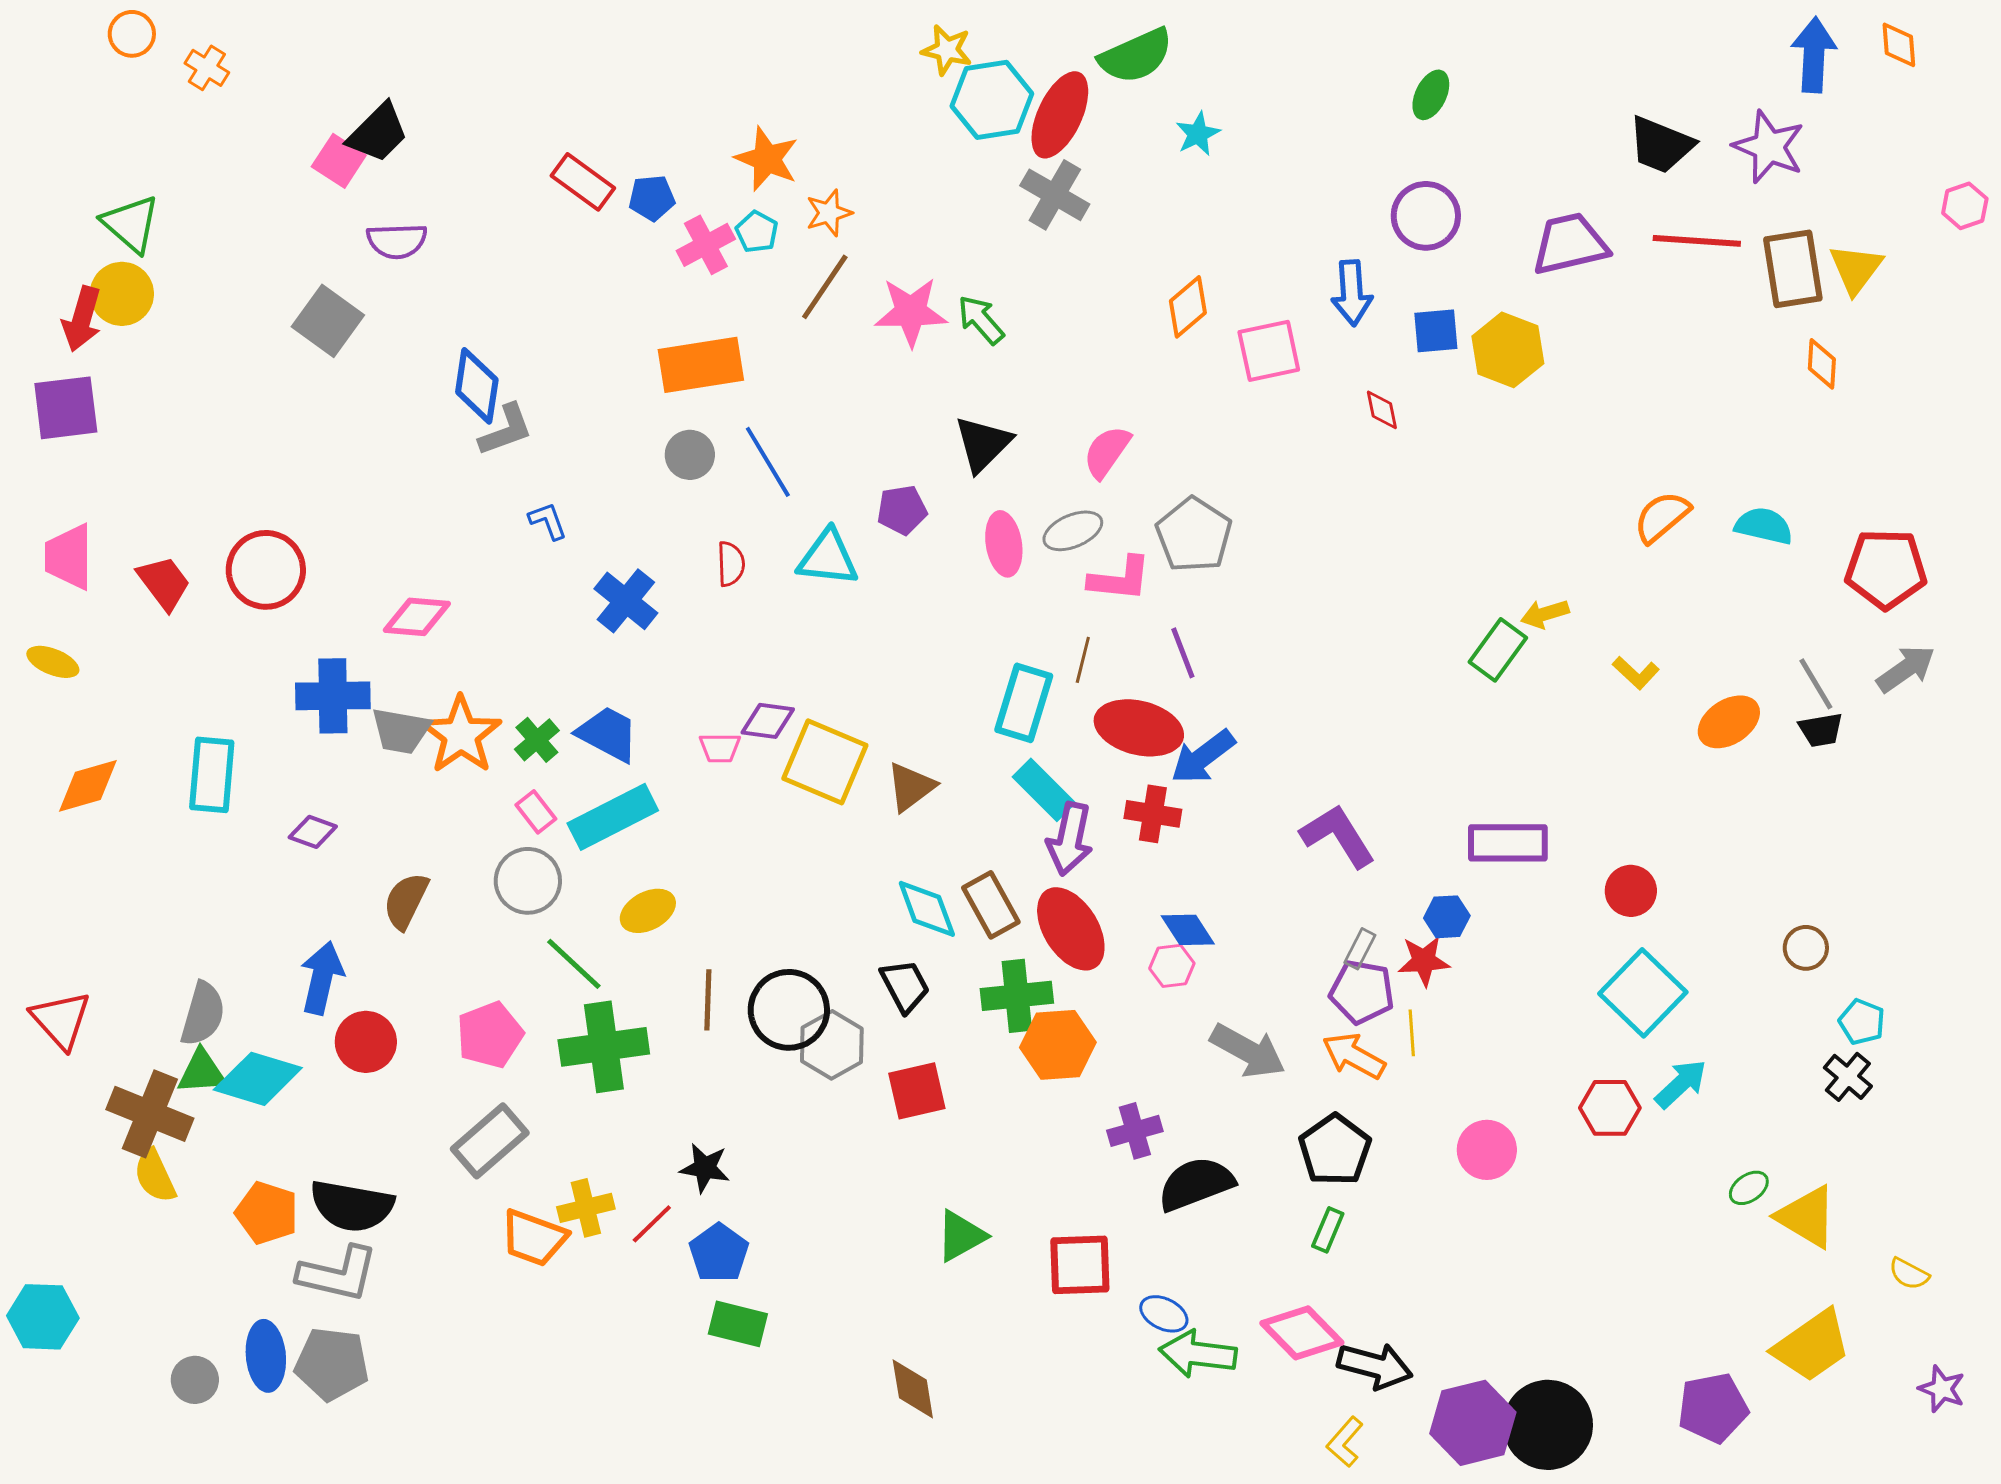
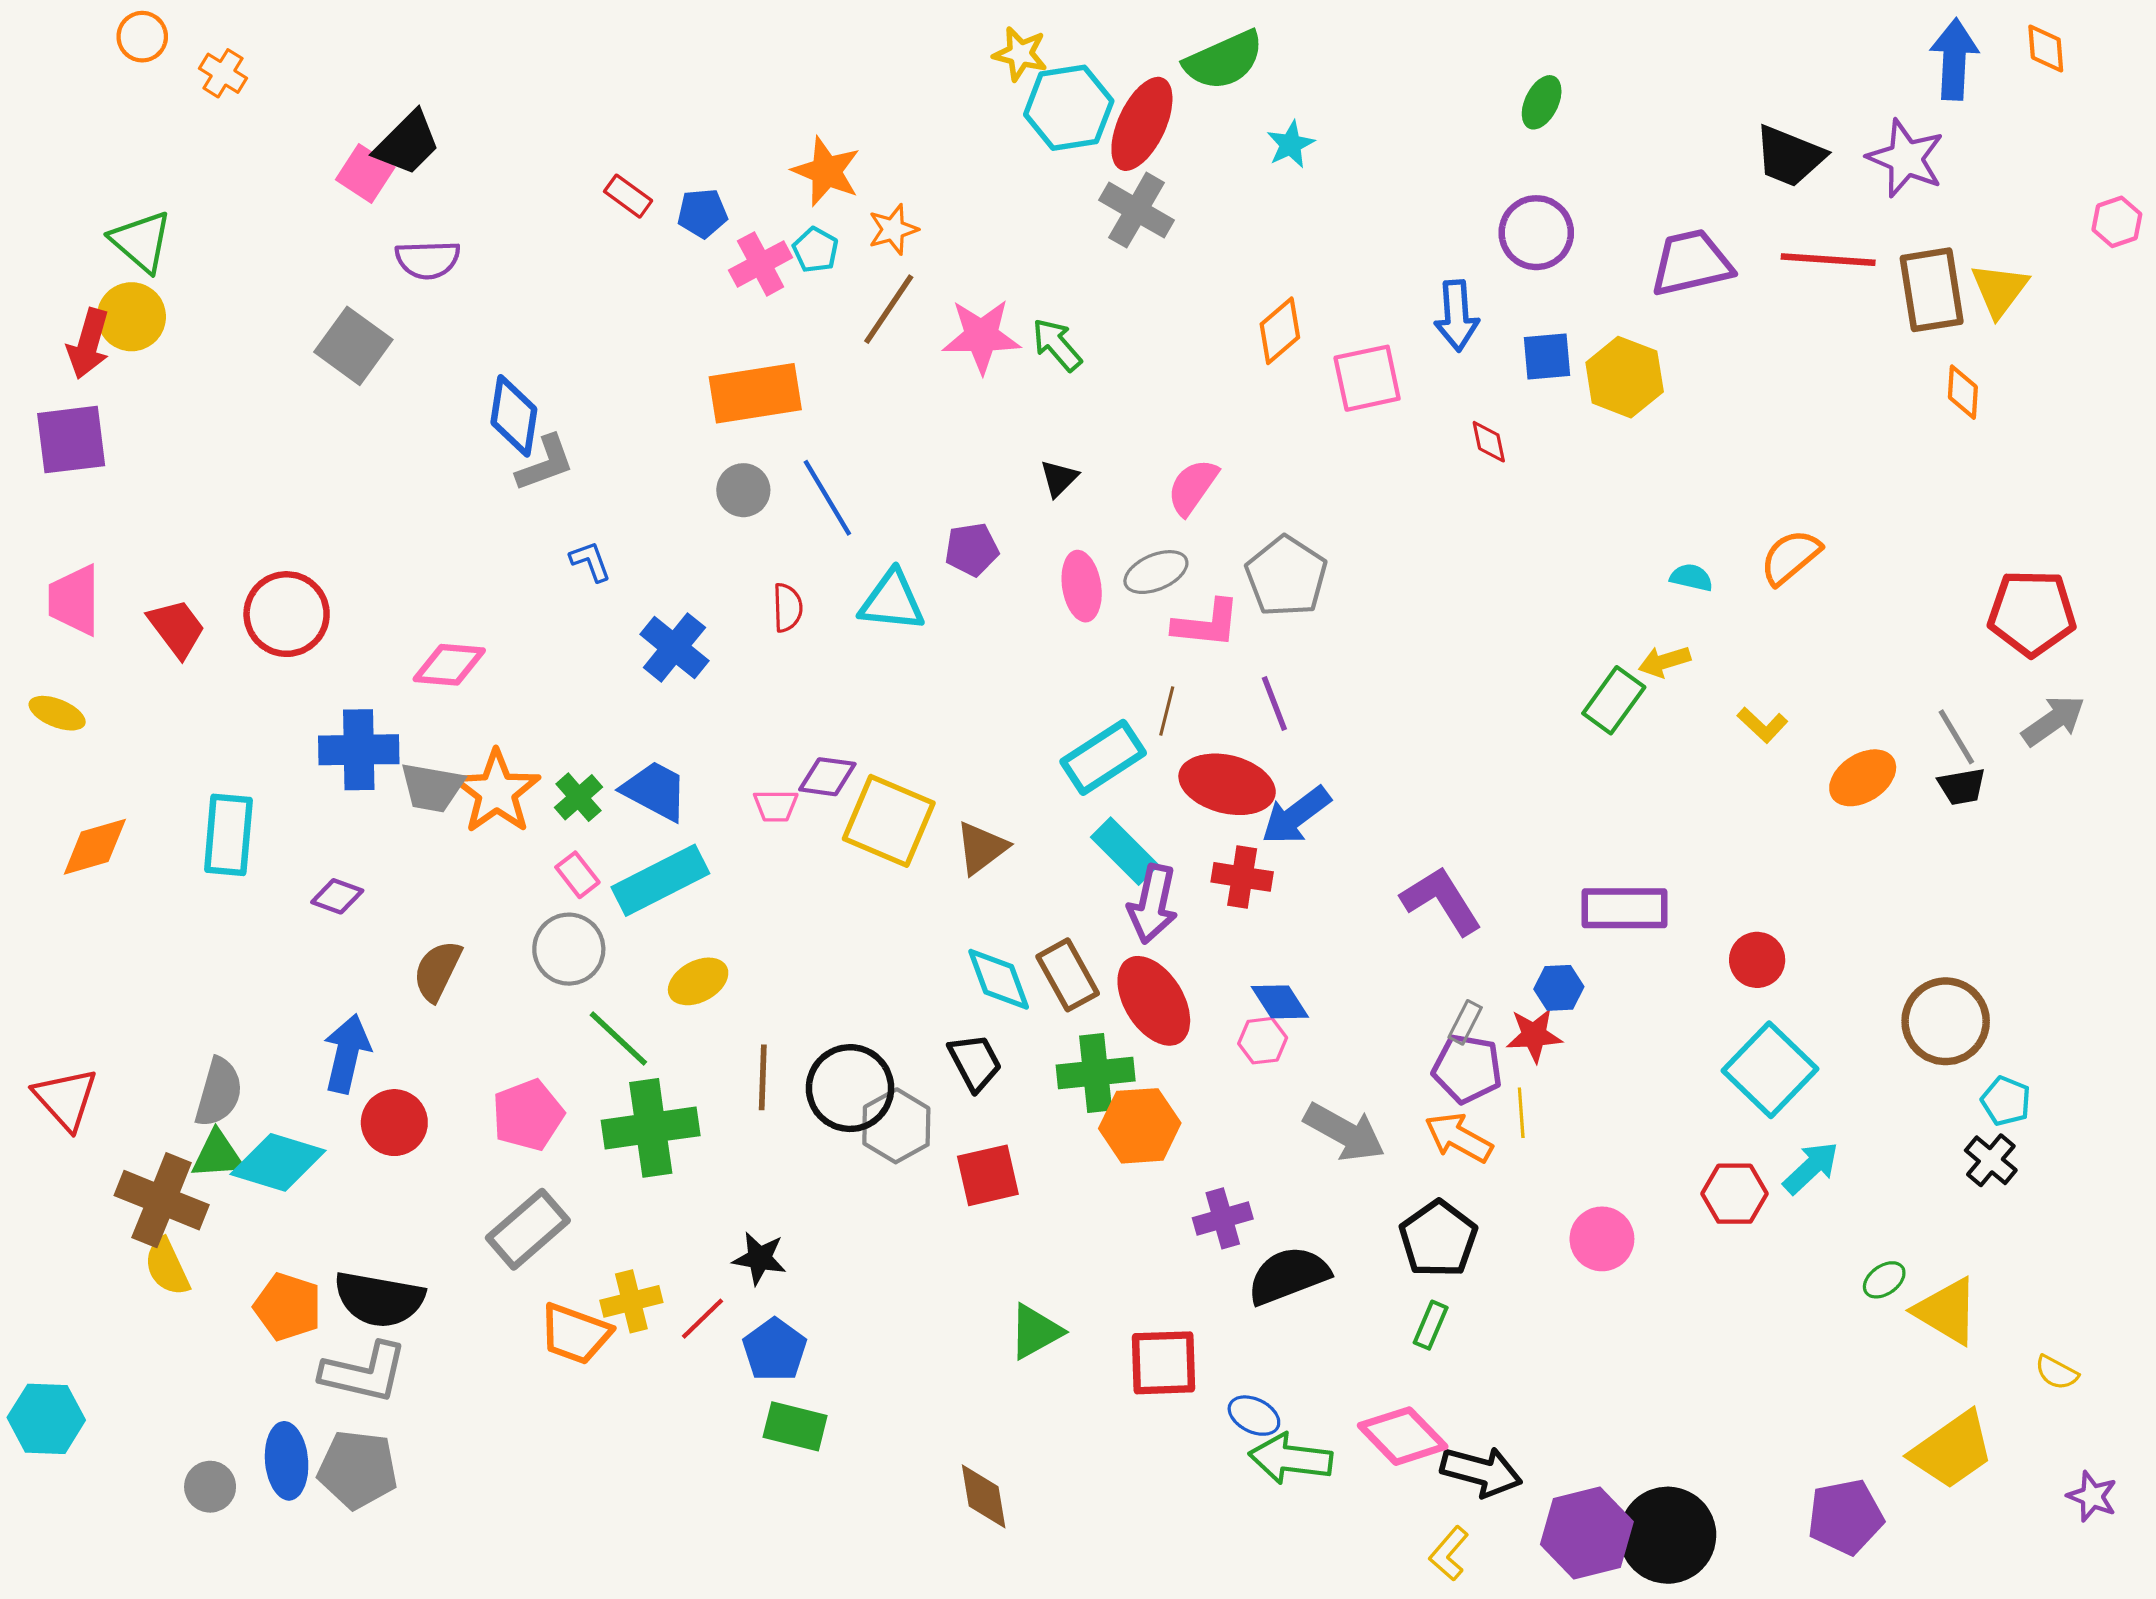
red rectangle: (583, 182) -> (628, 196), size x0.7
black triangle: (983, 444) -> (1059, 478), size x0.6
cyan semicircle: (1764, 526) -> (1691, 577), moved, size x0.7
cyan rectangle: (1024, 703) -> (1103, 757), turned 40
brown circle: (1806, 948) -> (1946, 1021), size x1.8

